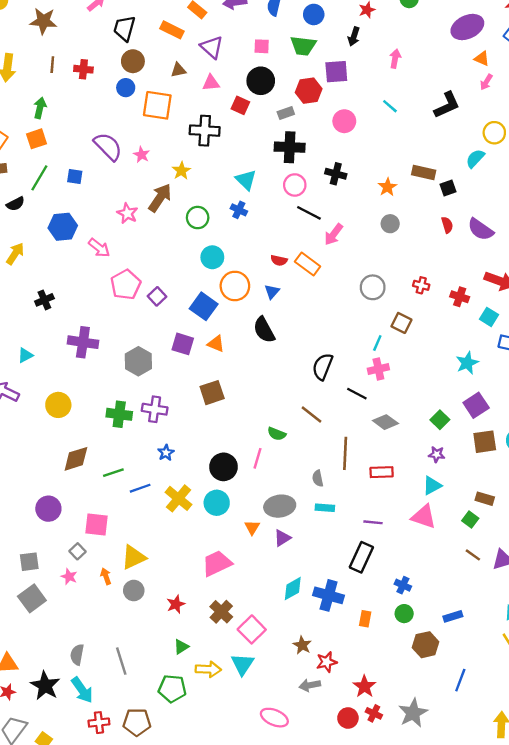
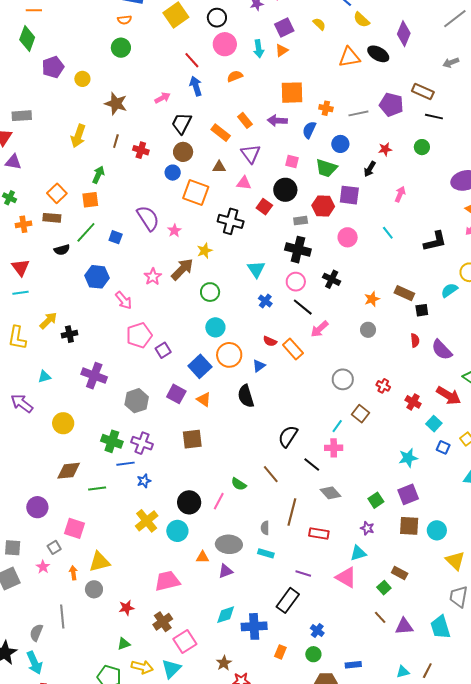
blue cross: (239, 210) -> (265, 301), moved
yellow arrow: (15, 254) -> (48, 321), moved
blue line: (140, 488) -> (125, 464), moved
orange triangle: (252, 527) -> (203, 557), turned 48
blue cross: (329, 595) -> (254, 626), turned -30
gray line: (121, 661) -> (62, 617), moved

